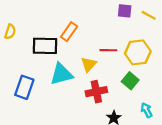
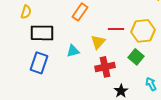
black rectangle: (45, 46) -> (42, 33), moved
cyan triangle: (61, 74) -> (73, 51), size x0.6

